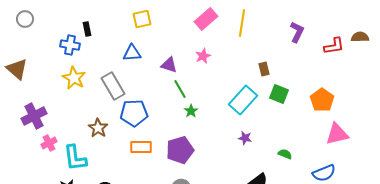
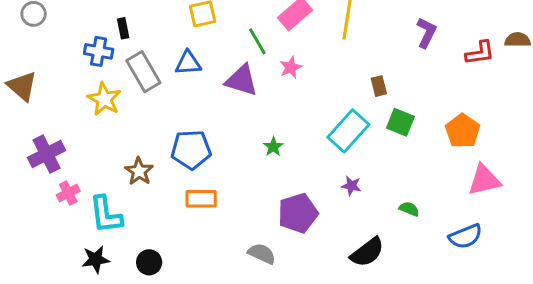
purple triangle: (169, 65) -> (242, 80), size x1.4
gray rectangle: (113, 86) -> (143, 72), moved
green line: (180, 89) -> (257, 41), moved
purple pentagon: (180, 150) -> (298, 213), moved

